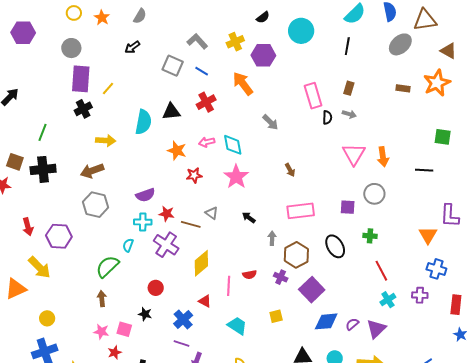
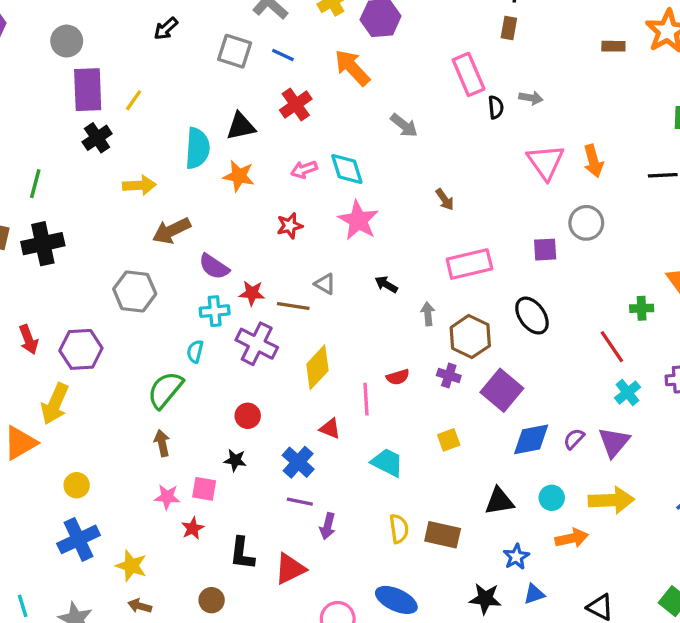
brown rectangle: (349, 88) -> (509, 28), moved
orange star: (177, 151) -> (239, 176), moved
brown arrow: (92, 171) -> (172, 231), moved
purple semicircle: (145, 195) -> (214, 267), turned 60
green cross: (370, 236) -> (642, 308), moved
yellow arrow: (39, 267) -> (55, 404), turned 75

